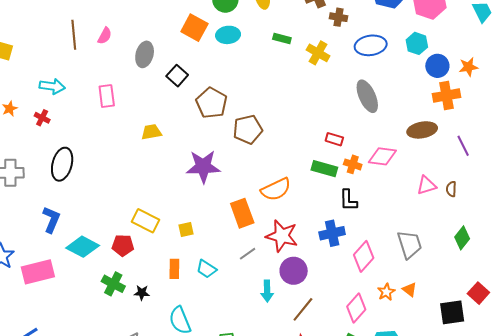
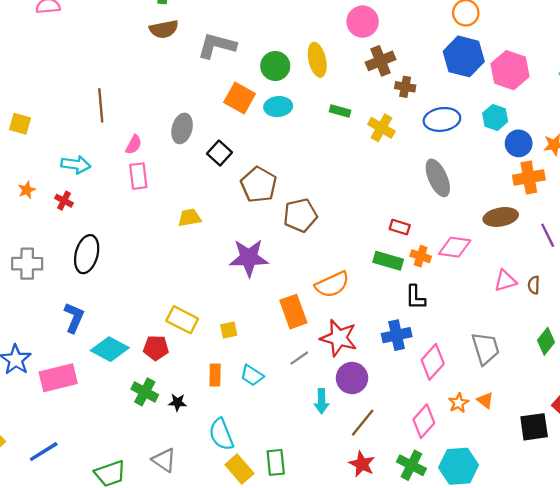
pink semicircle: (105, 36) -> (134, 145), moved

